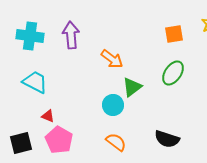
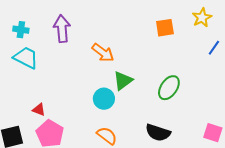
cyan cross: (30, 36) -> (21, 30), size x0.6
green ellipse: (173, 73) -> (169, 88), moved
cyan trapezoid: (35, 82) -> (26, 58), moved

